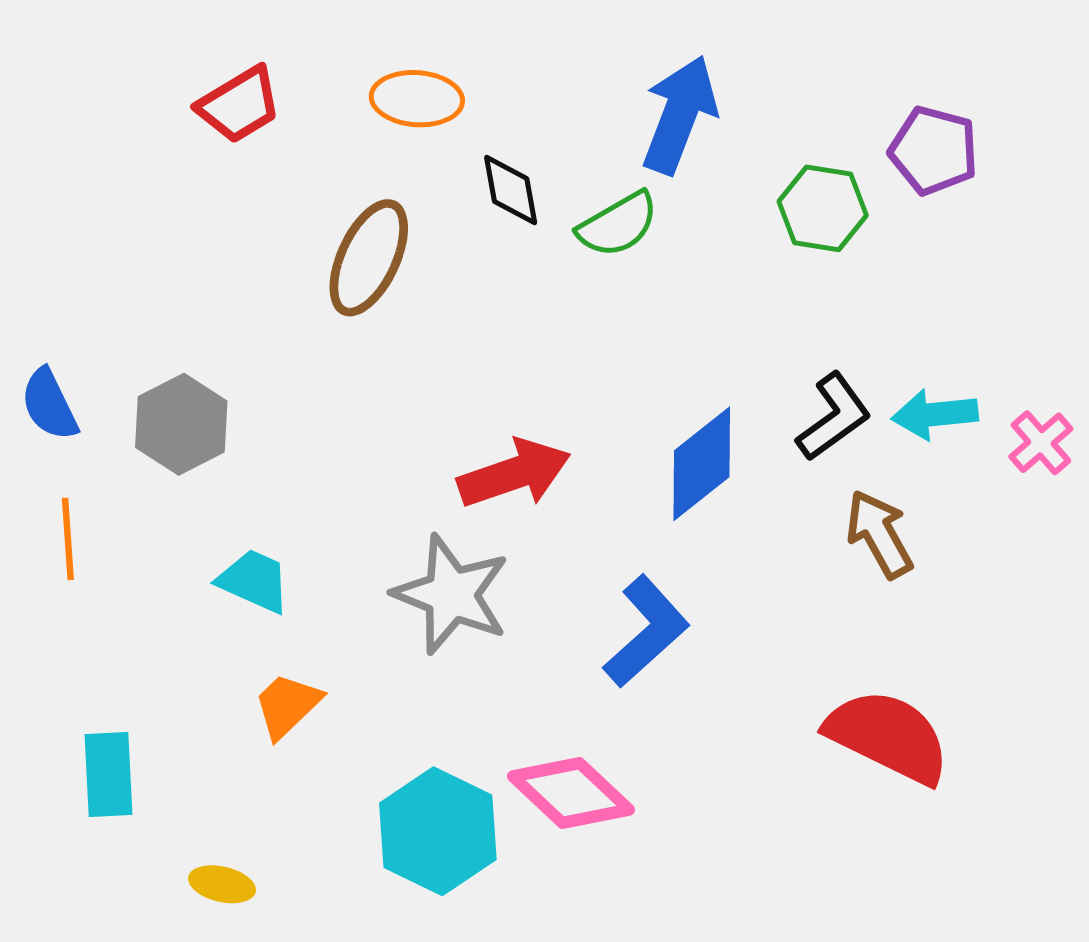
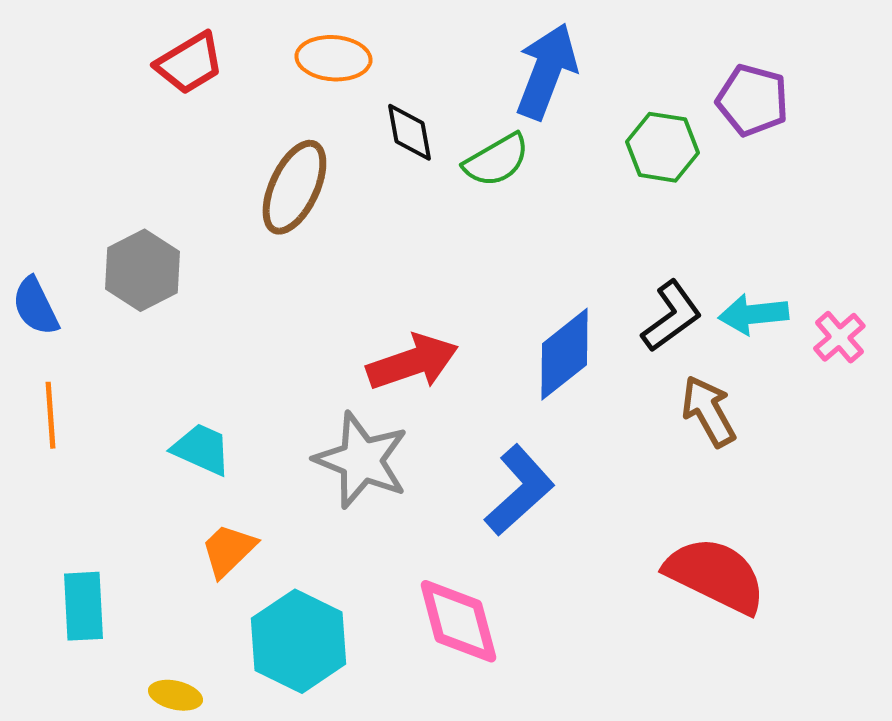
gray hexagon: (181, 424) -> (142, 270), moved
pink diamond: (571, 793) -> (458, 621), turned 32
cyan hexagon: (438, 831) -> (298, 641), moved

